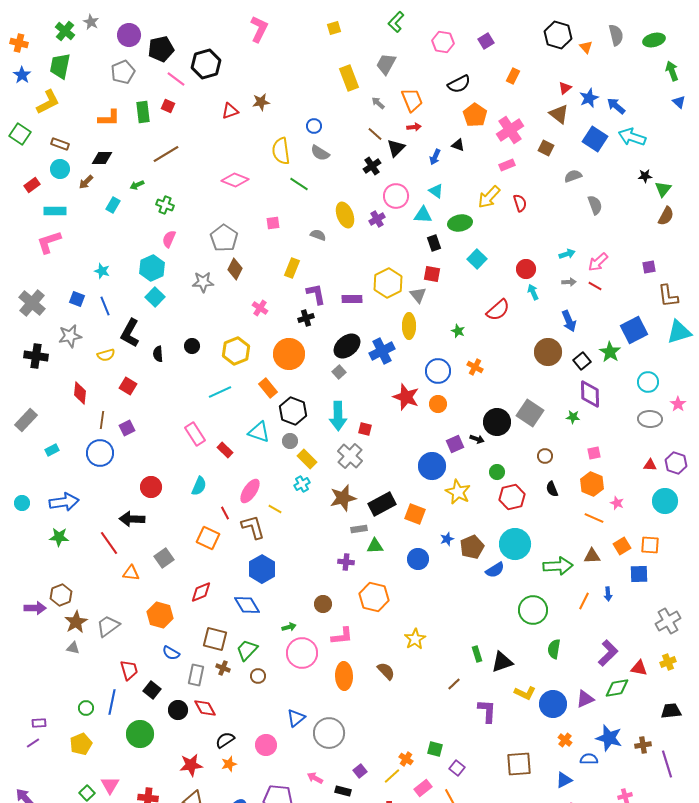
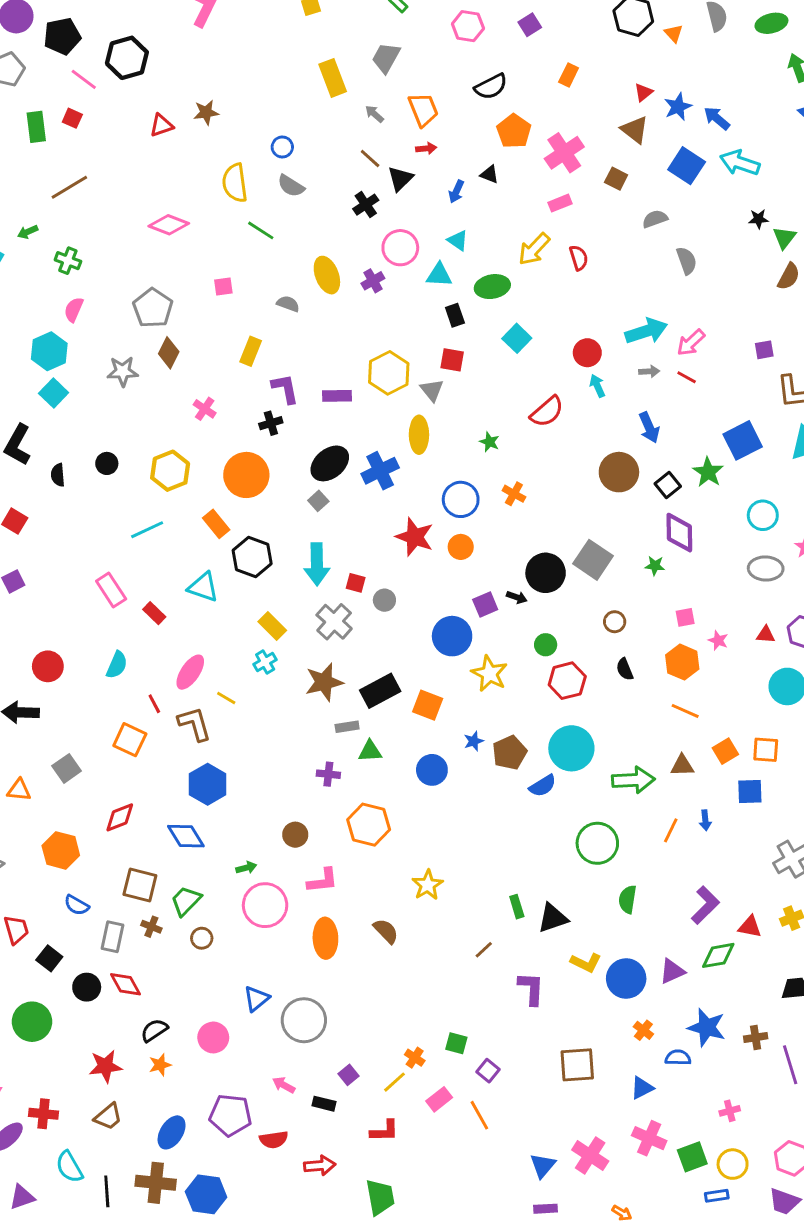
cyan arrow: (567, 254) -> (646, 331), size x1.8
gray circle: (290, 441) -> (384, 600), moved
pink star: (617, 503) -> (718, 640), moved

